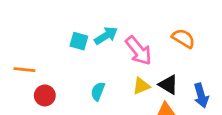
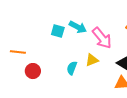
cyan arrow: (106, 36) -> (78, 27), turned 60
yellow triangle: (141, 86) -> (92, 60), moved

